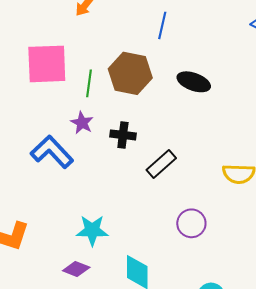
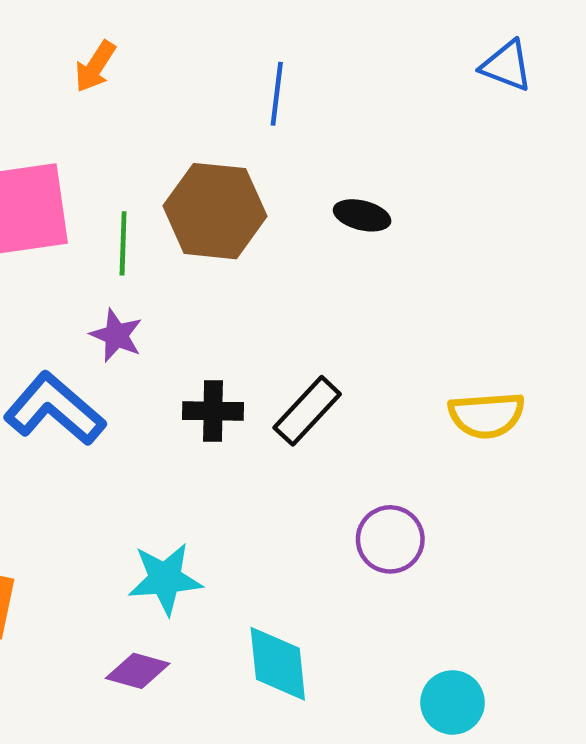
black ellipse: (194, 82) -> (362, 215), size x0.7
black cross: (123, 135) -> (213, 411), moved

